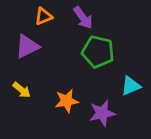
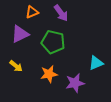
green pentagon: (98, 52) -> (53, 42), moved

